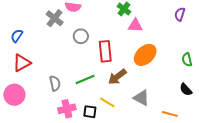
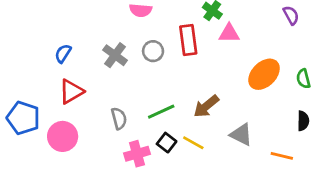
purple semicircle: (180, 14) -> (291, 15), turned 136
gray cross: (55, 18) -> (115, 55), moved
red rectangle: (105, 51) -> (188, 40), moved
orange ellipse: (145, 55) -> (264, 74), moved
black semicircle: (186, 90) -> (303, 121), turned -136
black square: (90, 112) -> (167, 143), moved, turned 32

